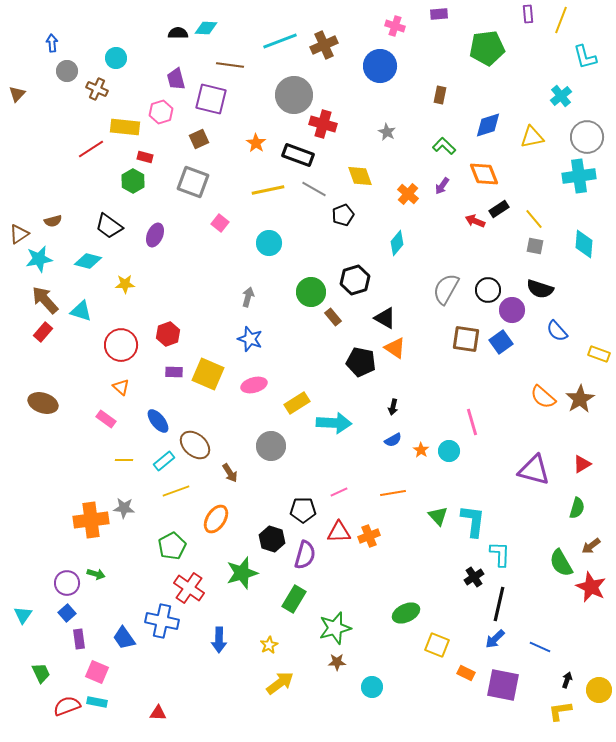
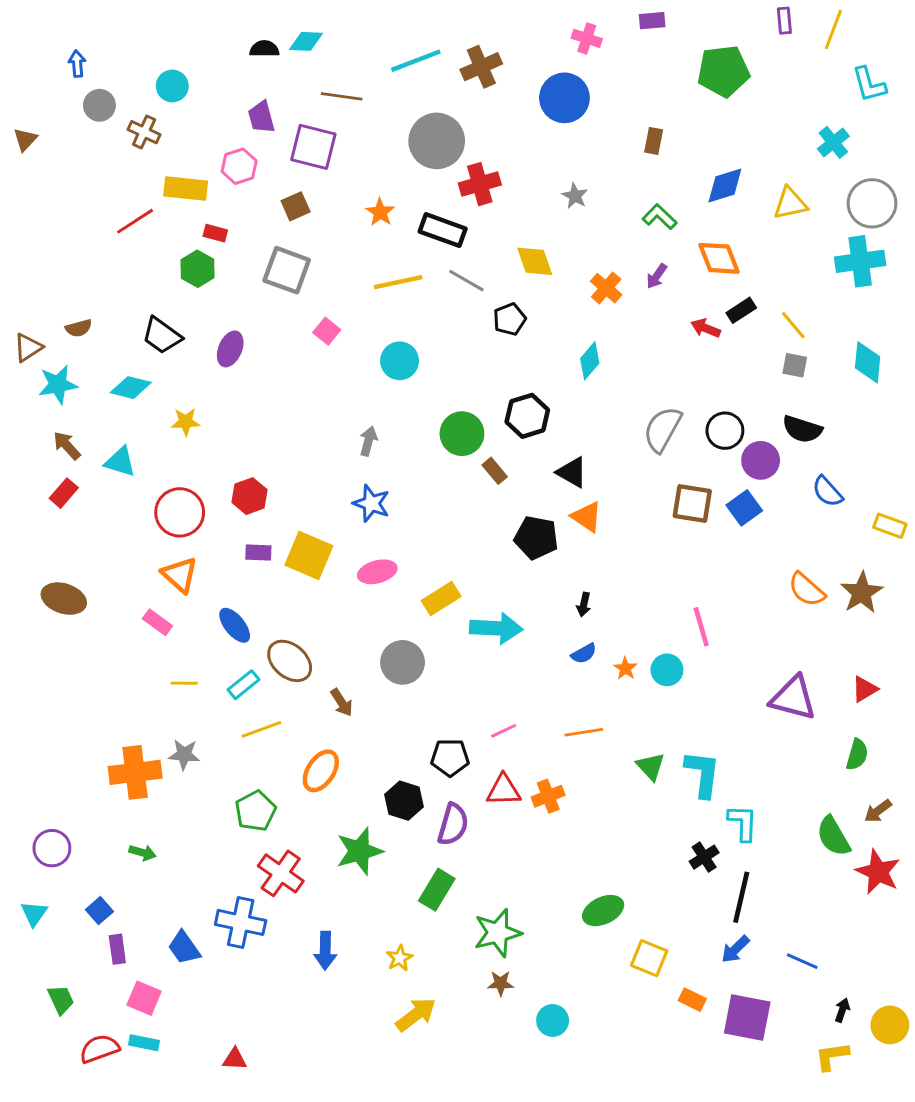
red cross: (323, 124) -> (480, 184), turned -32
brown arrow: (45, 300) -> (67, 446), size x0.7
orange triangle: (121, 387) -> (180, 575), size x1.5
purple circle: (67, 583) -> (52, 848), moved

